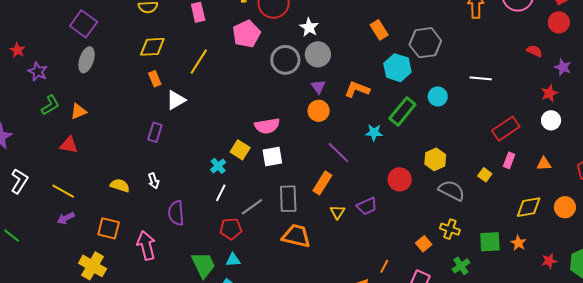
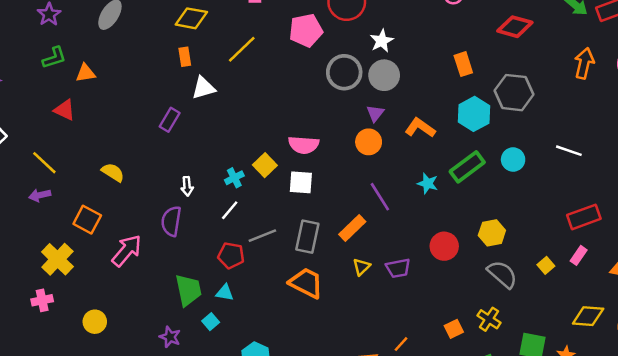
white arrow: (154, 181) -> (187, 186), moved
pink arrow: (146, 245) -> (127, 251), turned 40

